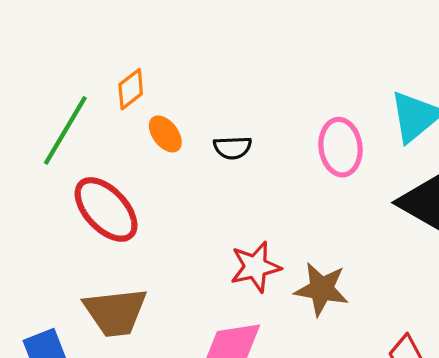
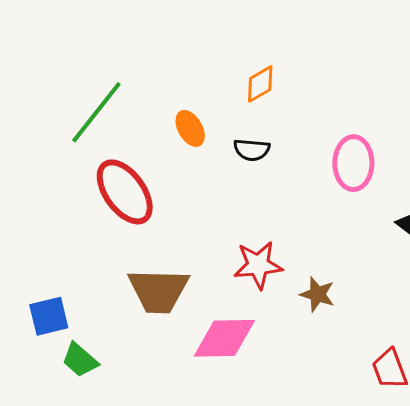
orange diamond: (131, 89) -> (260, 84), moved
brown star: (321, 289) -> (317, 294), size x0.7
brown trapezoid: (115, 312) -> (158, 291), moved

